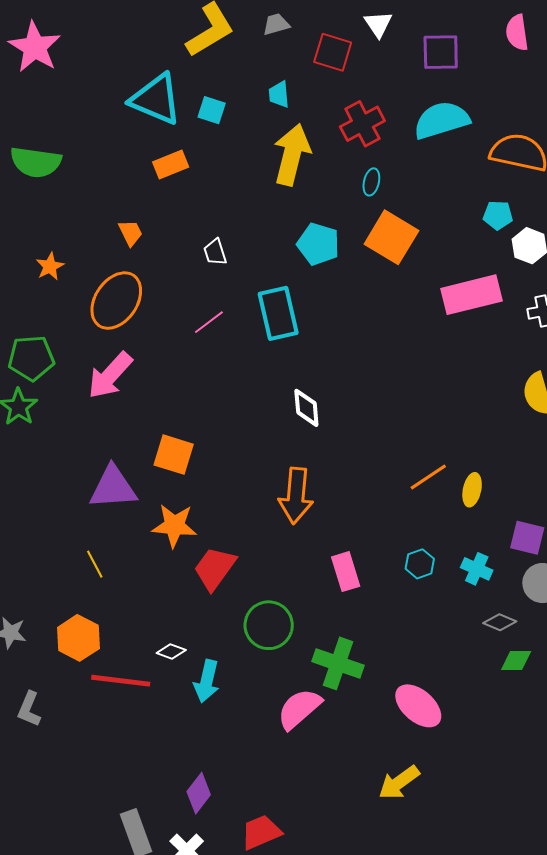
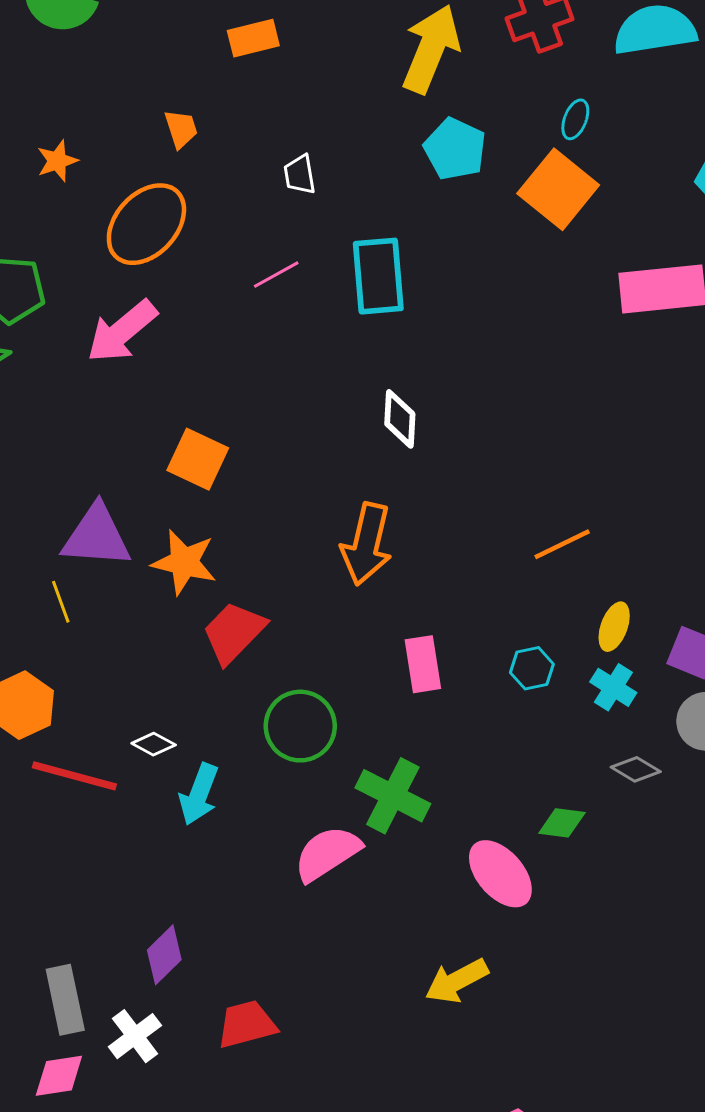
cyan ellipse: (371, 182) -> (575, 119), moved
cyan pentagon: (318, 244) -> (455, 149), moved
purple triangle: (113, 487) -> (96, 536), moved
yellow ellipse: (472, 490) -> (614, 627), moved
green diamond: (516, 661) -> (562, 823), moved

